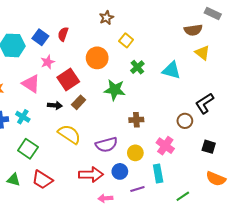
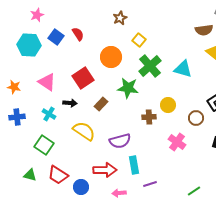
red semicircle: (63, 34) -> (78, 34), turned 128
pink star: (48, 62) -> (37, 15), moved
green cross: (137, 67) -> (150, 66), size x1.6
brown rectangle: (79, 102) -> (101, 104), moved
cyan cross: (23, 117) -> (49, 114), moved
yellow circle: (135, 153) -> (168, 105), moved
blue circle: (120, 171) -> (81, 187), moved
cyan rectangle: (158, 174) -> (134, 165), moved

